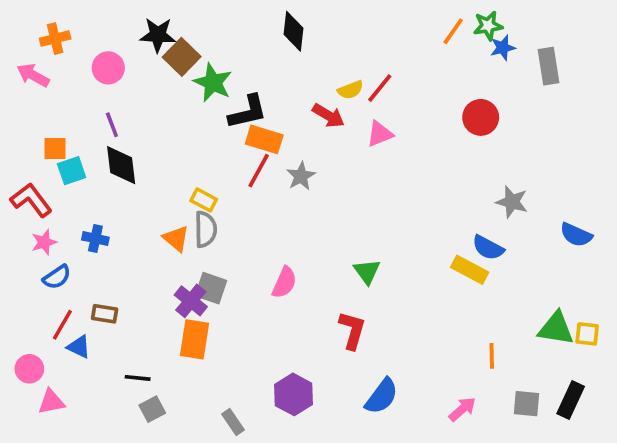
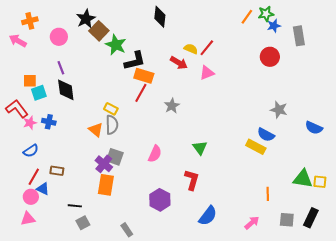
black star: (158, 35) -> (86, 19), turned -30
yellow semicircle: (350, 90) -> (191, 49), turned -136
red circle: (481, 117) -> (270, 57), moved
gray star: (301, 176) -> (172, 106), moved
blue cross: (95, 239) -> (49, 122), moved
pink star: (44, 242) -> (30, 123), moved
pink circle: (29, 369) -> (31, 197), moved
purple hexagon: (294, 394) -> (160, 200), moved

